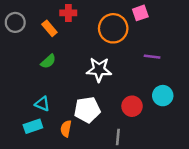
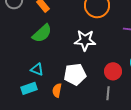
green semicircle: (48, 61) -> (42, 33), size x1.5
gray line: (118, 137) -> (108, 93), moved

